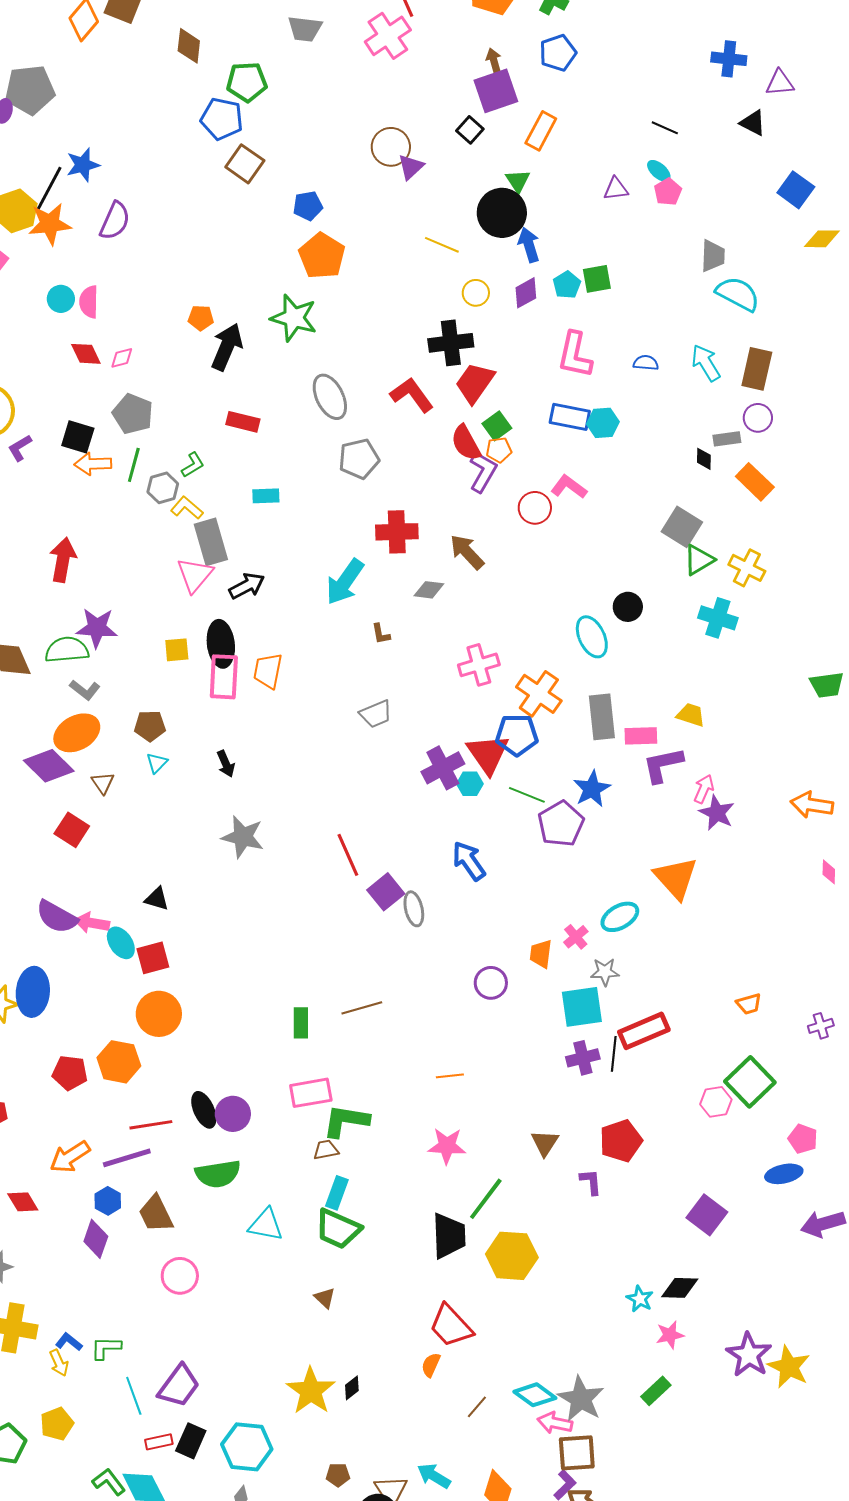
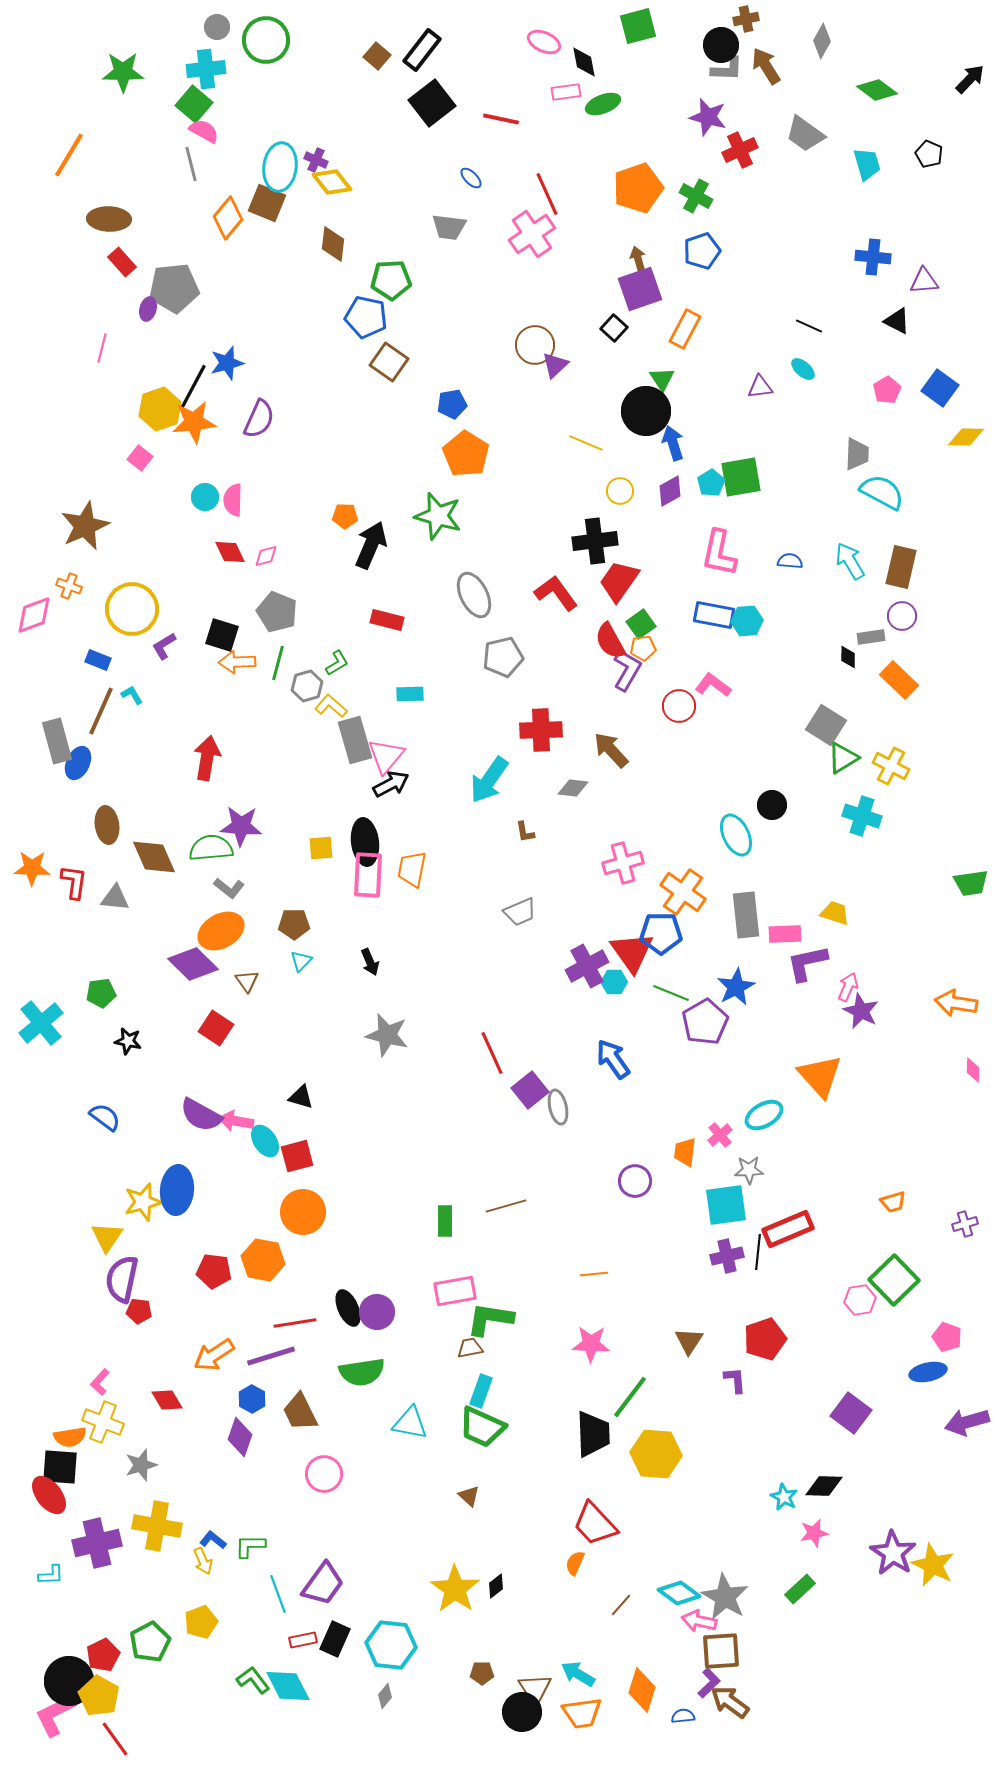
pink pentagon: (668, 192) -> (887, 390), moved
green square: (597, 279) -> (741, 477), size x1.4
pink triangle: (195, 575) -> (386, 756), moved

